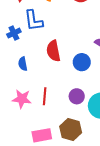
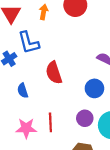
blue circle: (82, 62) -> (94, 88), moved

